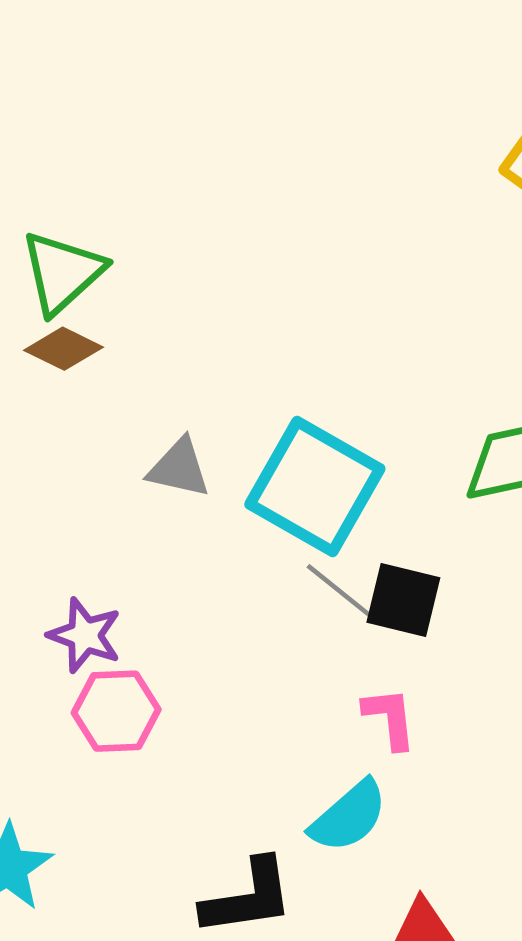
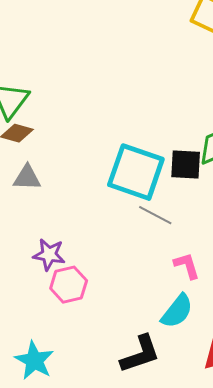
gray triangle: (179, 468) -> (27, 178), moved
black square: (403, 600) -> (186, 165), moved

